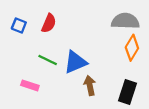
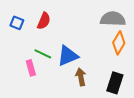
pink rectangle: (30, 85) -> (31, 68), moved, turned 56

